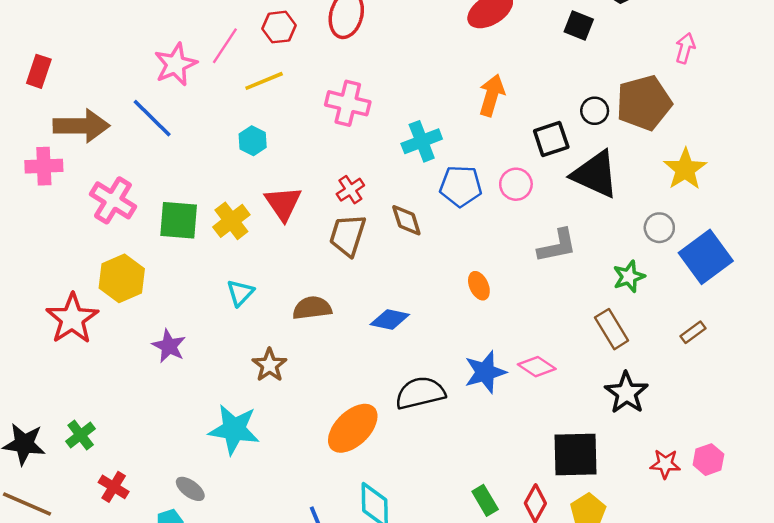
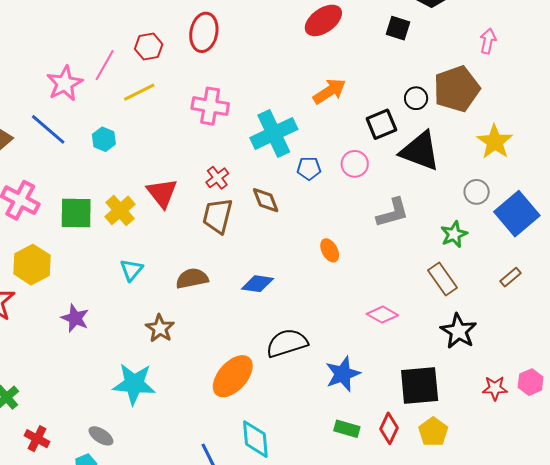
orange arrow: (492, 95) -> (329, 91), turned 44
cyan hexagon: (253, 141) -> (104, 139), moved
cyan cross: (422, 141) -> (274, 133), size x1.4
blue pentagon: (461, 186) -> (309, 169), size x0.7
blue star: (485, 372) -> (343, 374), moved
green rectangle: (485, 500) -> (347, 429), turned -40

